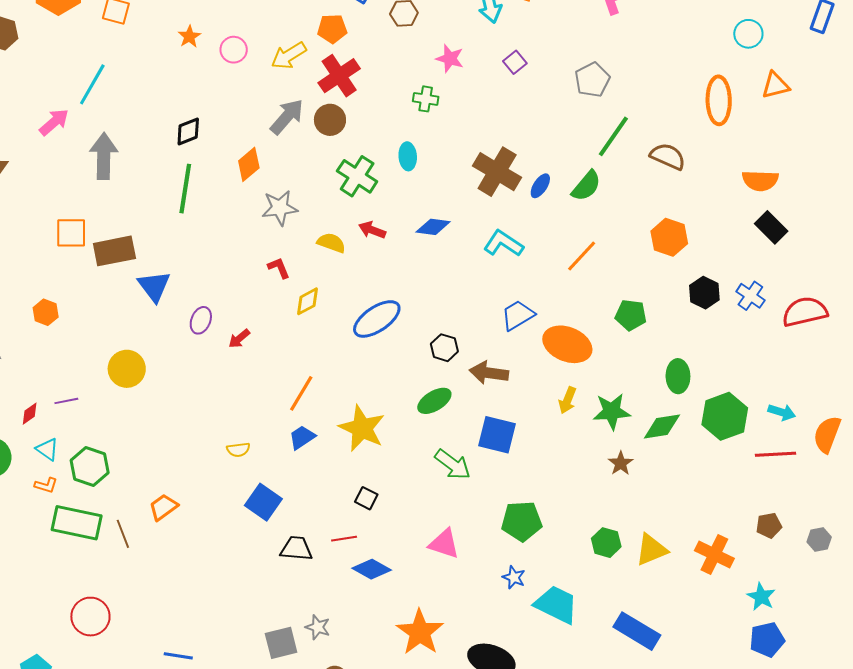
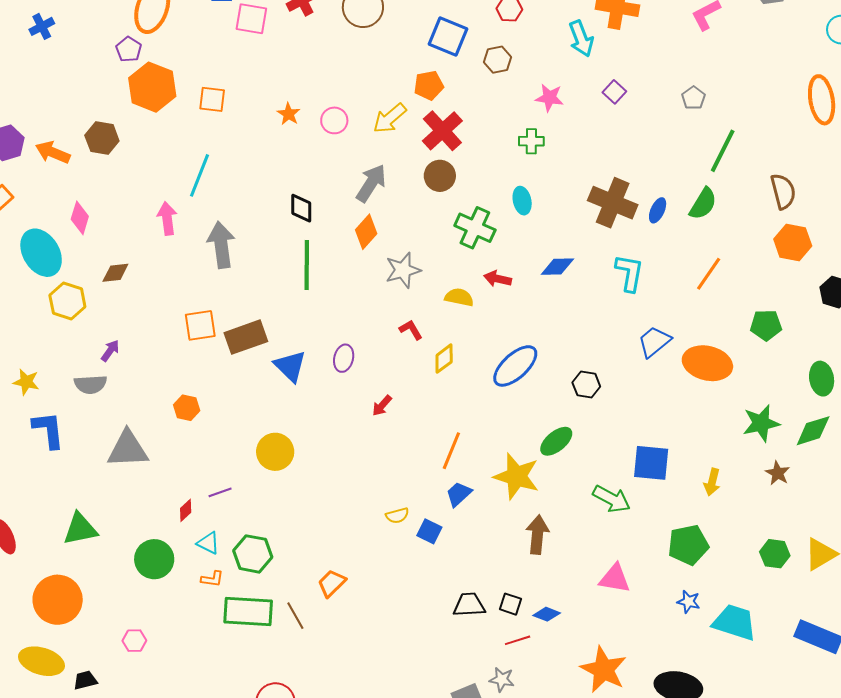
gray pentagon: (592, 80) -> (693, 98), size x0.7
gray arrow: (287, 117) -> (371, 183), moved
pink arrow: (54, 122) -> (167, 218), turned -48
black diamond: (188, 132) -> (301, 208), turned -60
brown semicircle: (668, 156) -> (783, 191), moved, turned 60
cyan L-shape: (503, 244) -> (629, 273), turned 75
purple ellipse: (201, 320) -> (344, 358), moved
brown arrow: (489, 373) -> (537, 535), moved, turned 96
yellow arrow: (567, 400) -> (712, 482), moved
green ellipse: (434, 401) -> (556, 441), moved
black square: (366, 498) -> (510, 604), moved
blue square: (263, 502) -> (429, 531), moved, size x0.7
red line: (344, 539) -> (518, 640), moved
blue diamond: (372, 569) -> (547, 614), size x0.7

